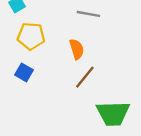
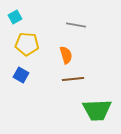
brown line: (85, 77) -> (73, 79), turned 45

